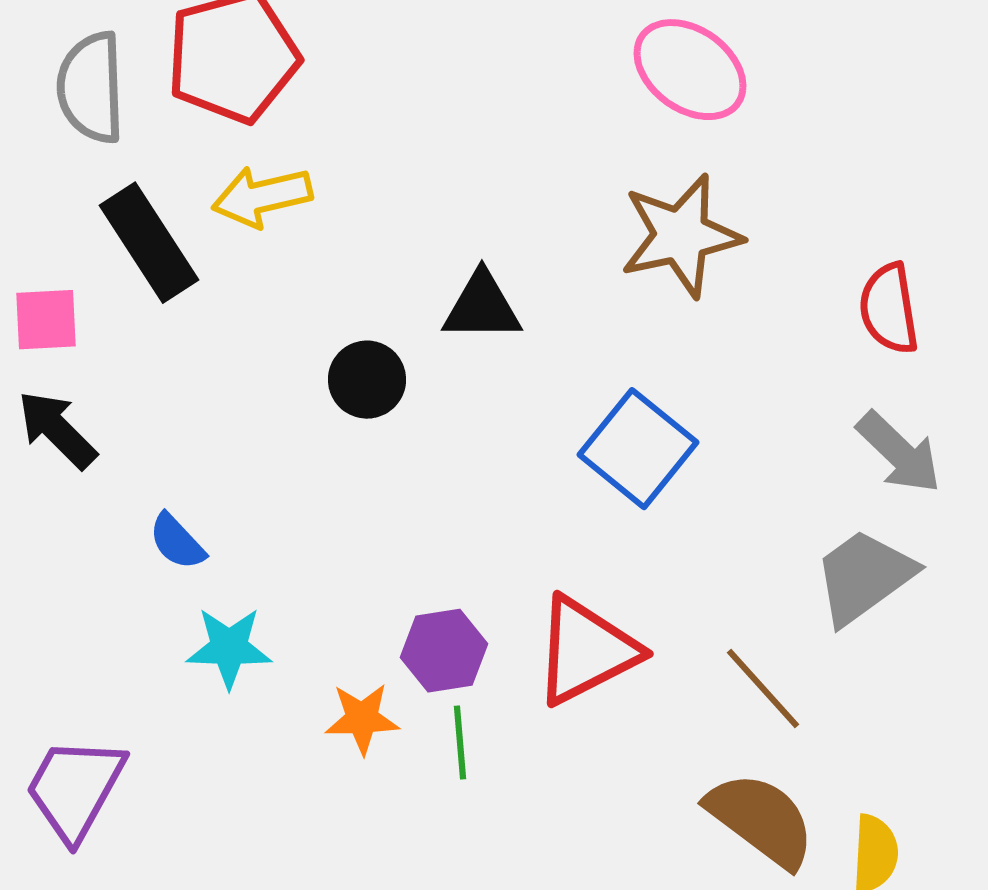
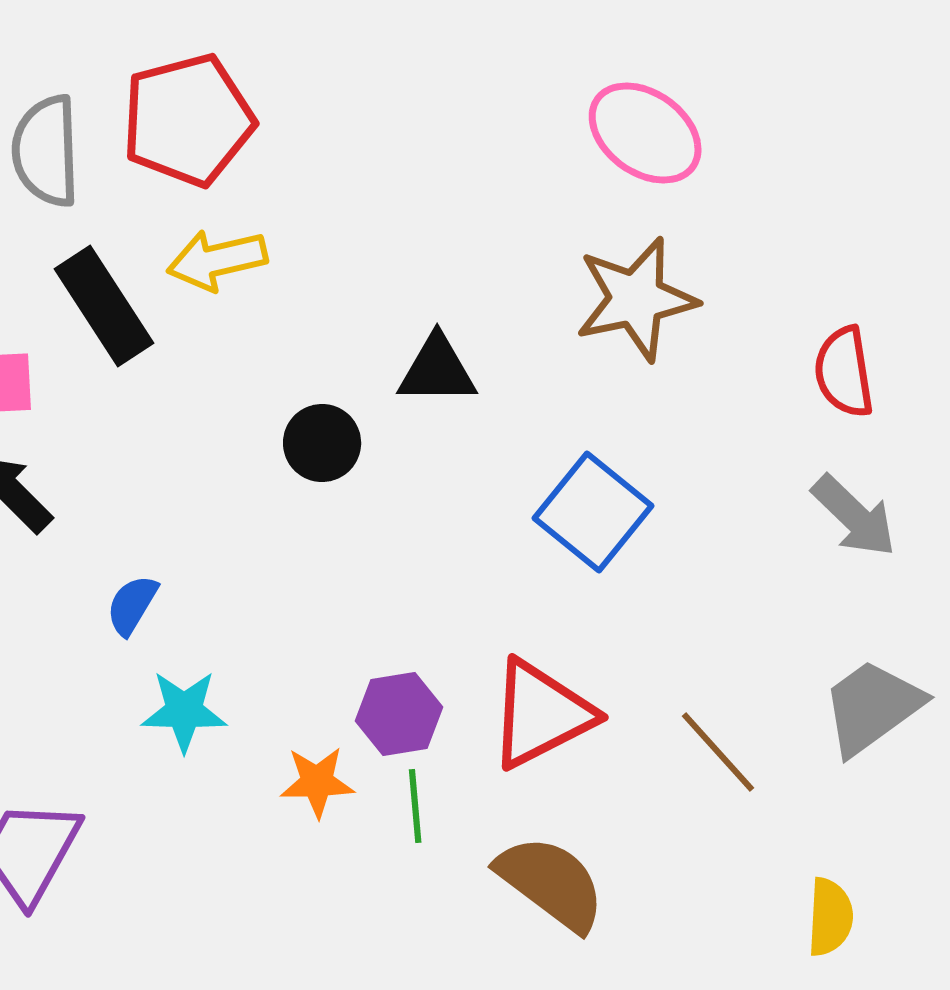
blue semicircle: (177, 542) -> (132, 605), turned 74
gray trapezoid: (864, 577) -> (872, 707), moved
brown semicircle: (761, 820) -> (551, 883), moved

